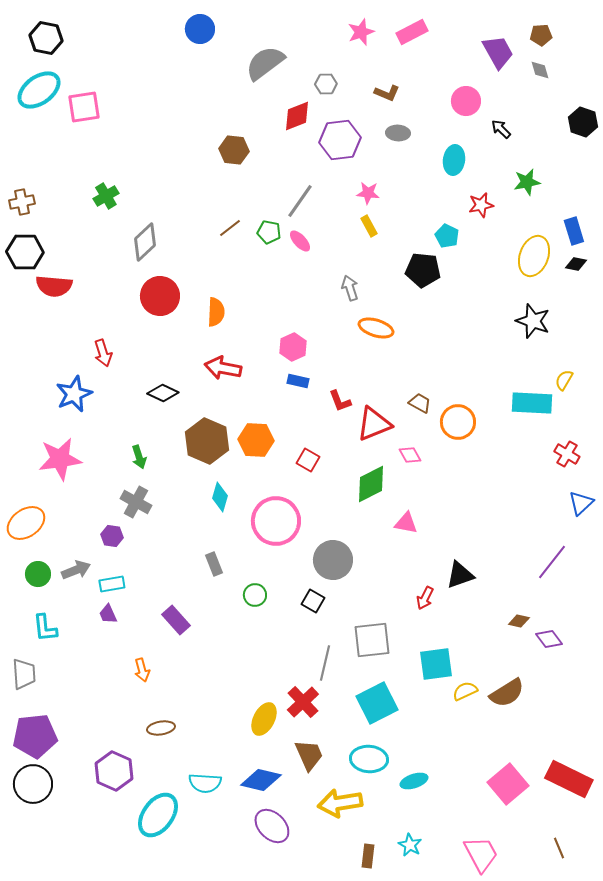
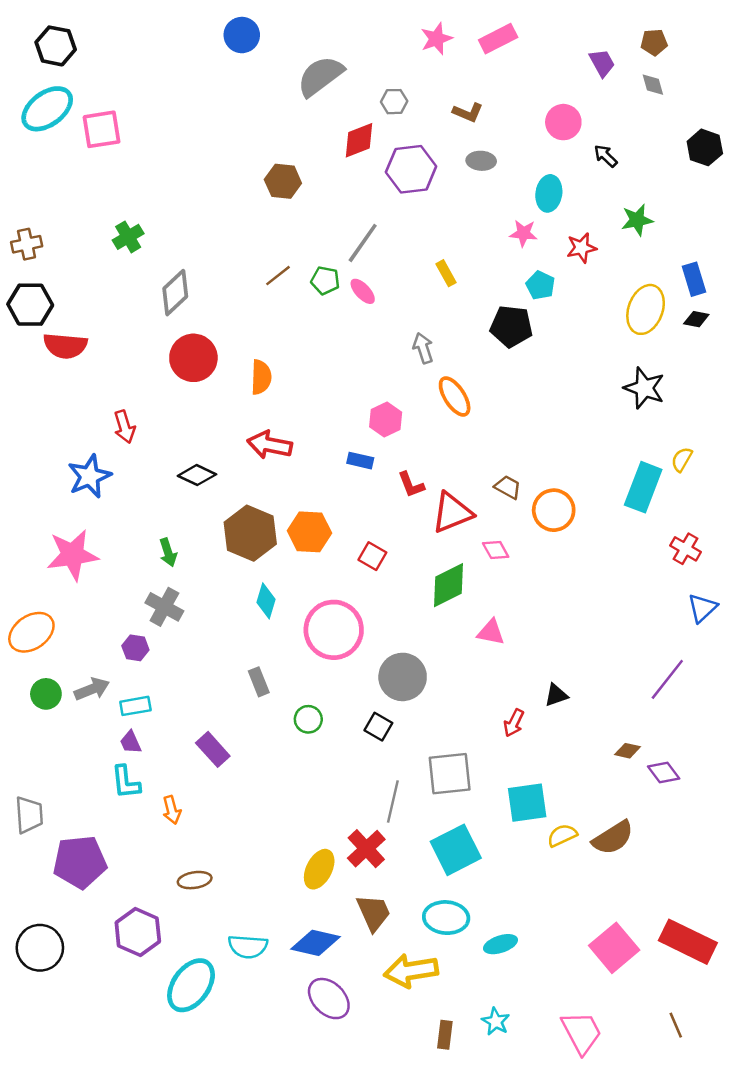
purple trapezoid: (498, 52) -> (602, 63), size x0.7
pink star: (368, 193) -> (523, 233), moved
orange ellipse: (376, 328) -> (455, 396), turned 40
pink hexagon: (293, 347) -> (386, 419), moved
cyan rectangle: (532, 403) -> (643, 487), turned -72
black triangle: (460, 575) -> (556, 695), size x0.7
cyan L-shape: (45, 628) -> (126, 782), moved
purple pentagon: (35, 736) -> (80, 862), moved

